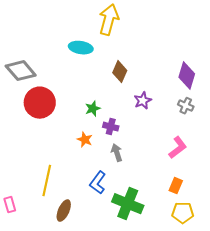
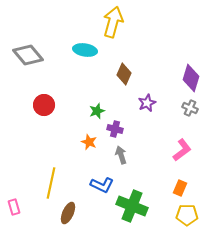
gray diamond: (21, 71) -> (28, 55), moved
red circle: (40, 103) -> (44, 105), size x0.7
blue L-shape: (98, 183) -> (102, 185), turned -100

